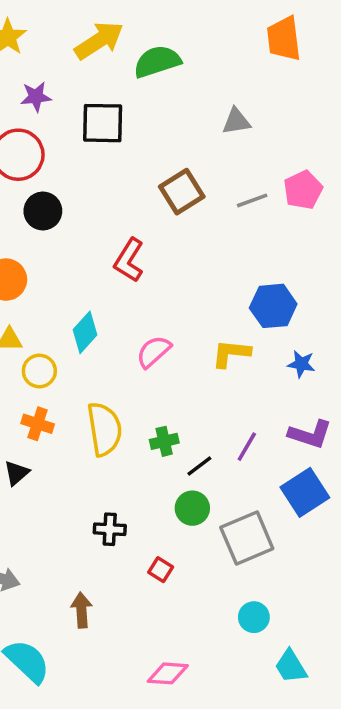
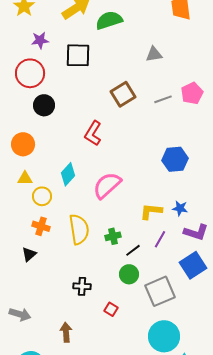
pink semicircle: (154, 352) -> (107, 185), size x1.4
yellow L-shape: (231, 353) -> (151, 211), moved
blue star: (301, 364) -> (180, 208), moved
cyan circle: (254, 617) -> (164, 336), size x1.8

